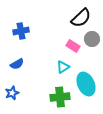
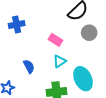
pink rectangle: (73, 46) -> (55, 40), moved
blue semicircle: (17, 64) -> (29, 66), moved, turned -88

